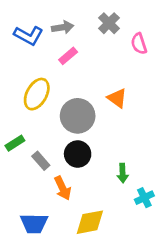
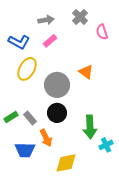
blue L-shape: (29, 35) -> (19, 42), moved
green rectangle: (15, 143) -> (11, 117), moved
green arrow: (123, 173) -> (90, 127), size x1.6
blue trapezoid: (34, 224) -> (25, 150), moved

